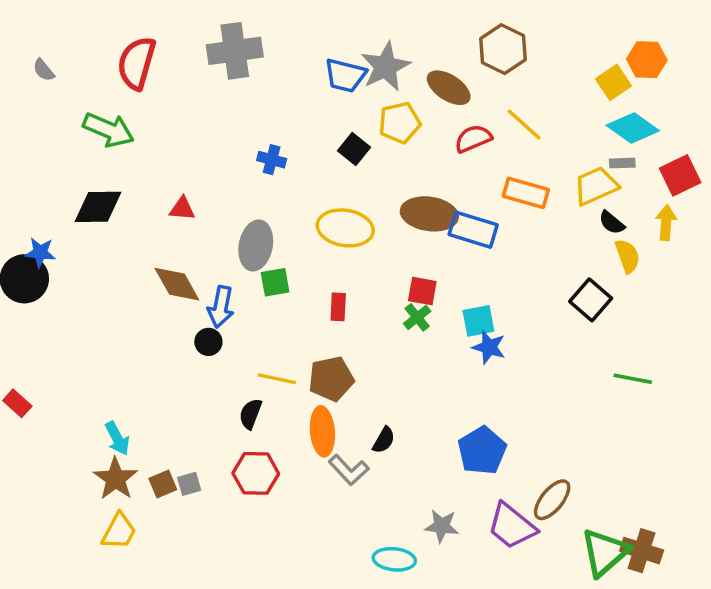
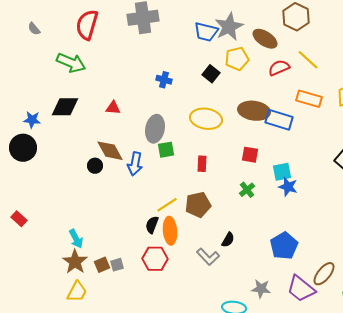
blue star: (40, 252) -> (32, 120), moved
green cross: (417, 317) -> (247, 190), moved
black circle: (208, 342) -> (95, 166), moved
yellow line: (277, 379) -> (167, 205), turned -45
orange ellipse: (322, 431) -> (170, 231), moved

